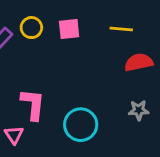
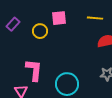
yellow circle: (31, 28) -> (40, 31), moved

